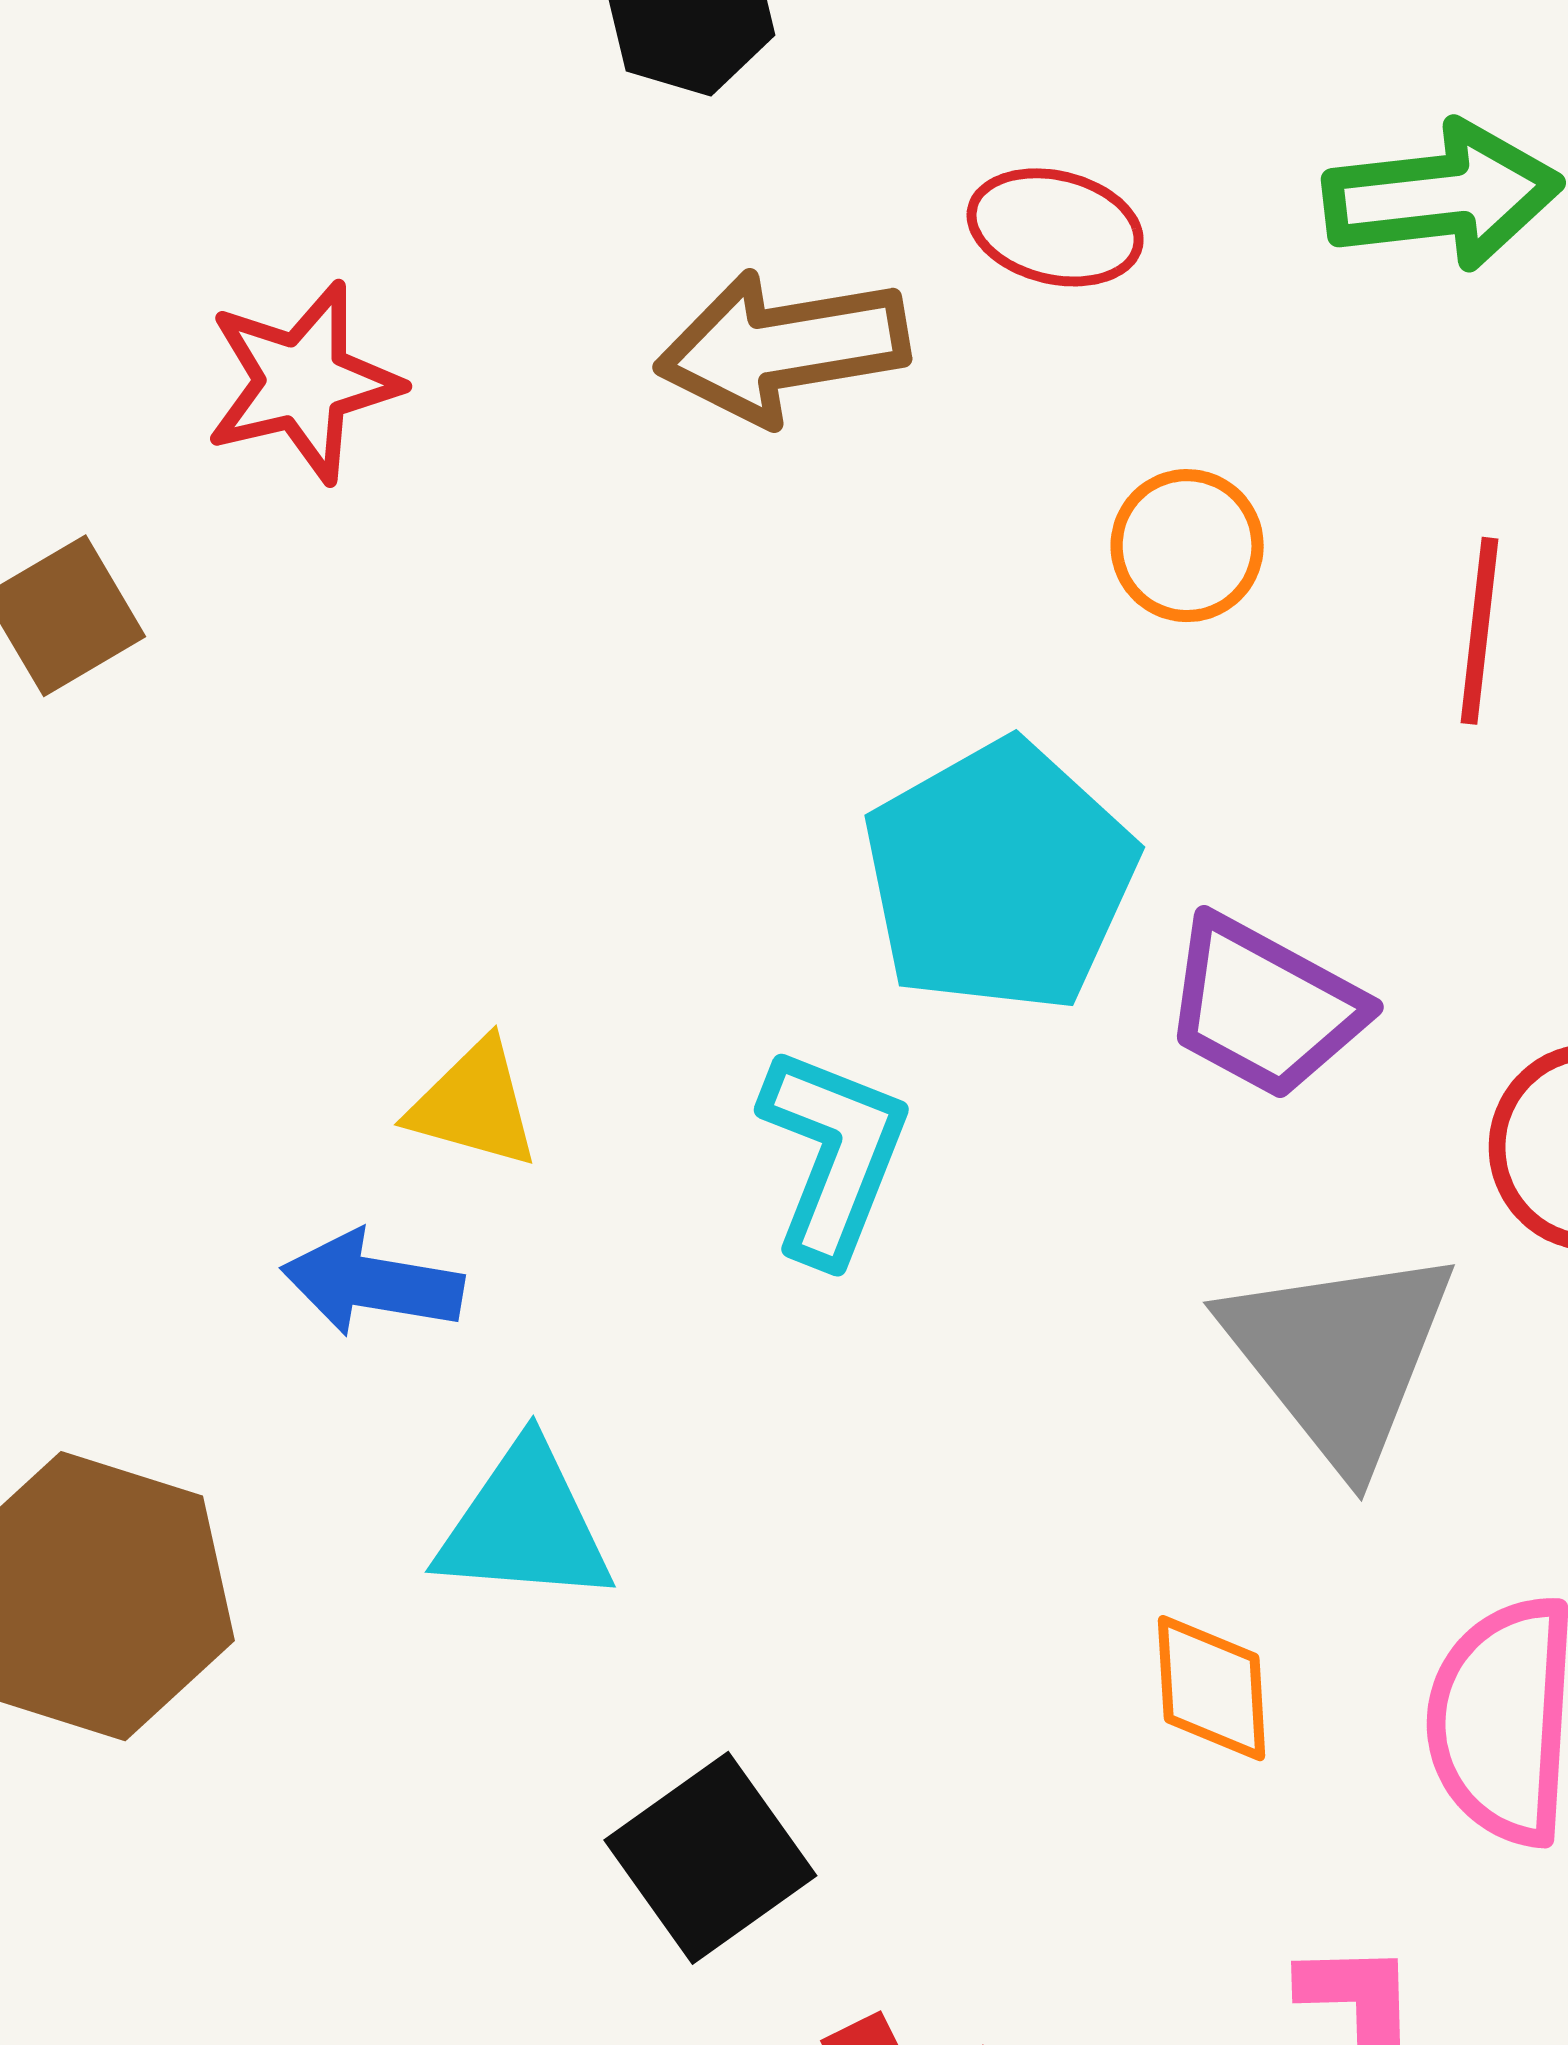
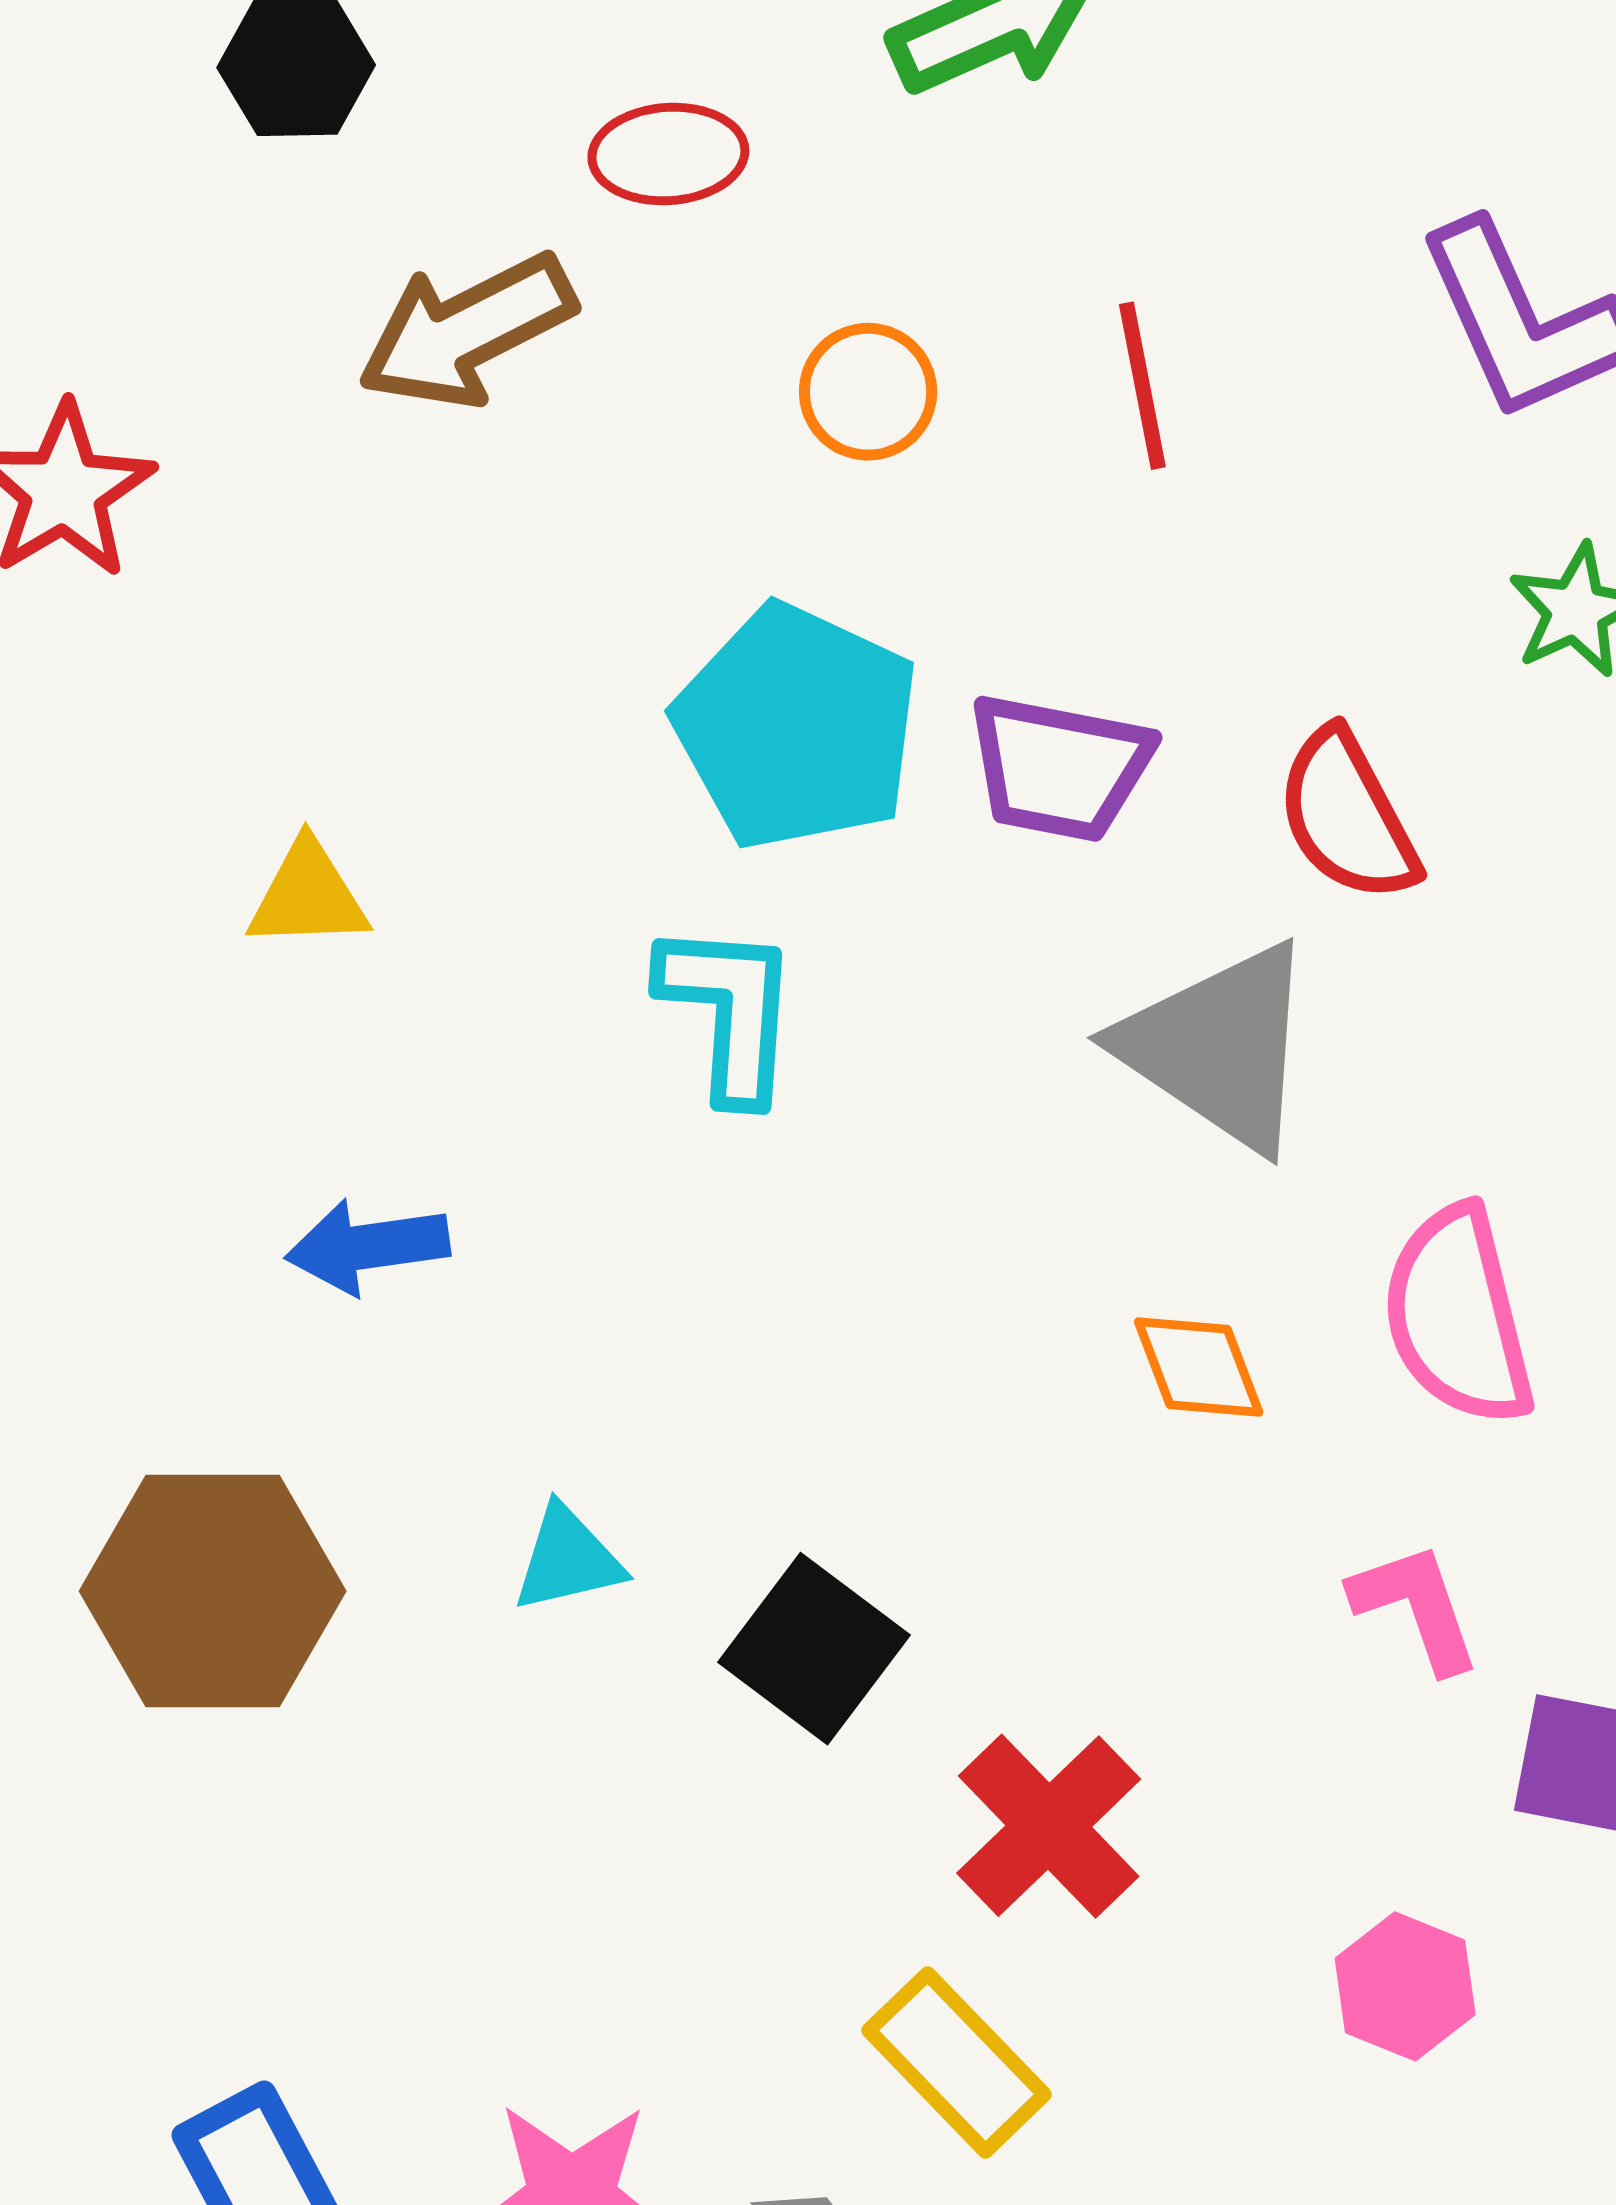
yellow triangle: (474, 1104) -> (308, 896), moved
cyan triangle: (525, 1525) -> (568, 1559), moved, size x0.7

